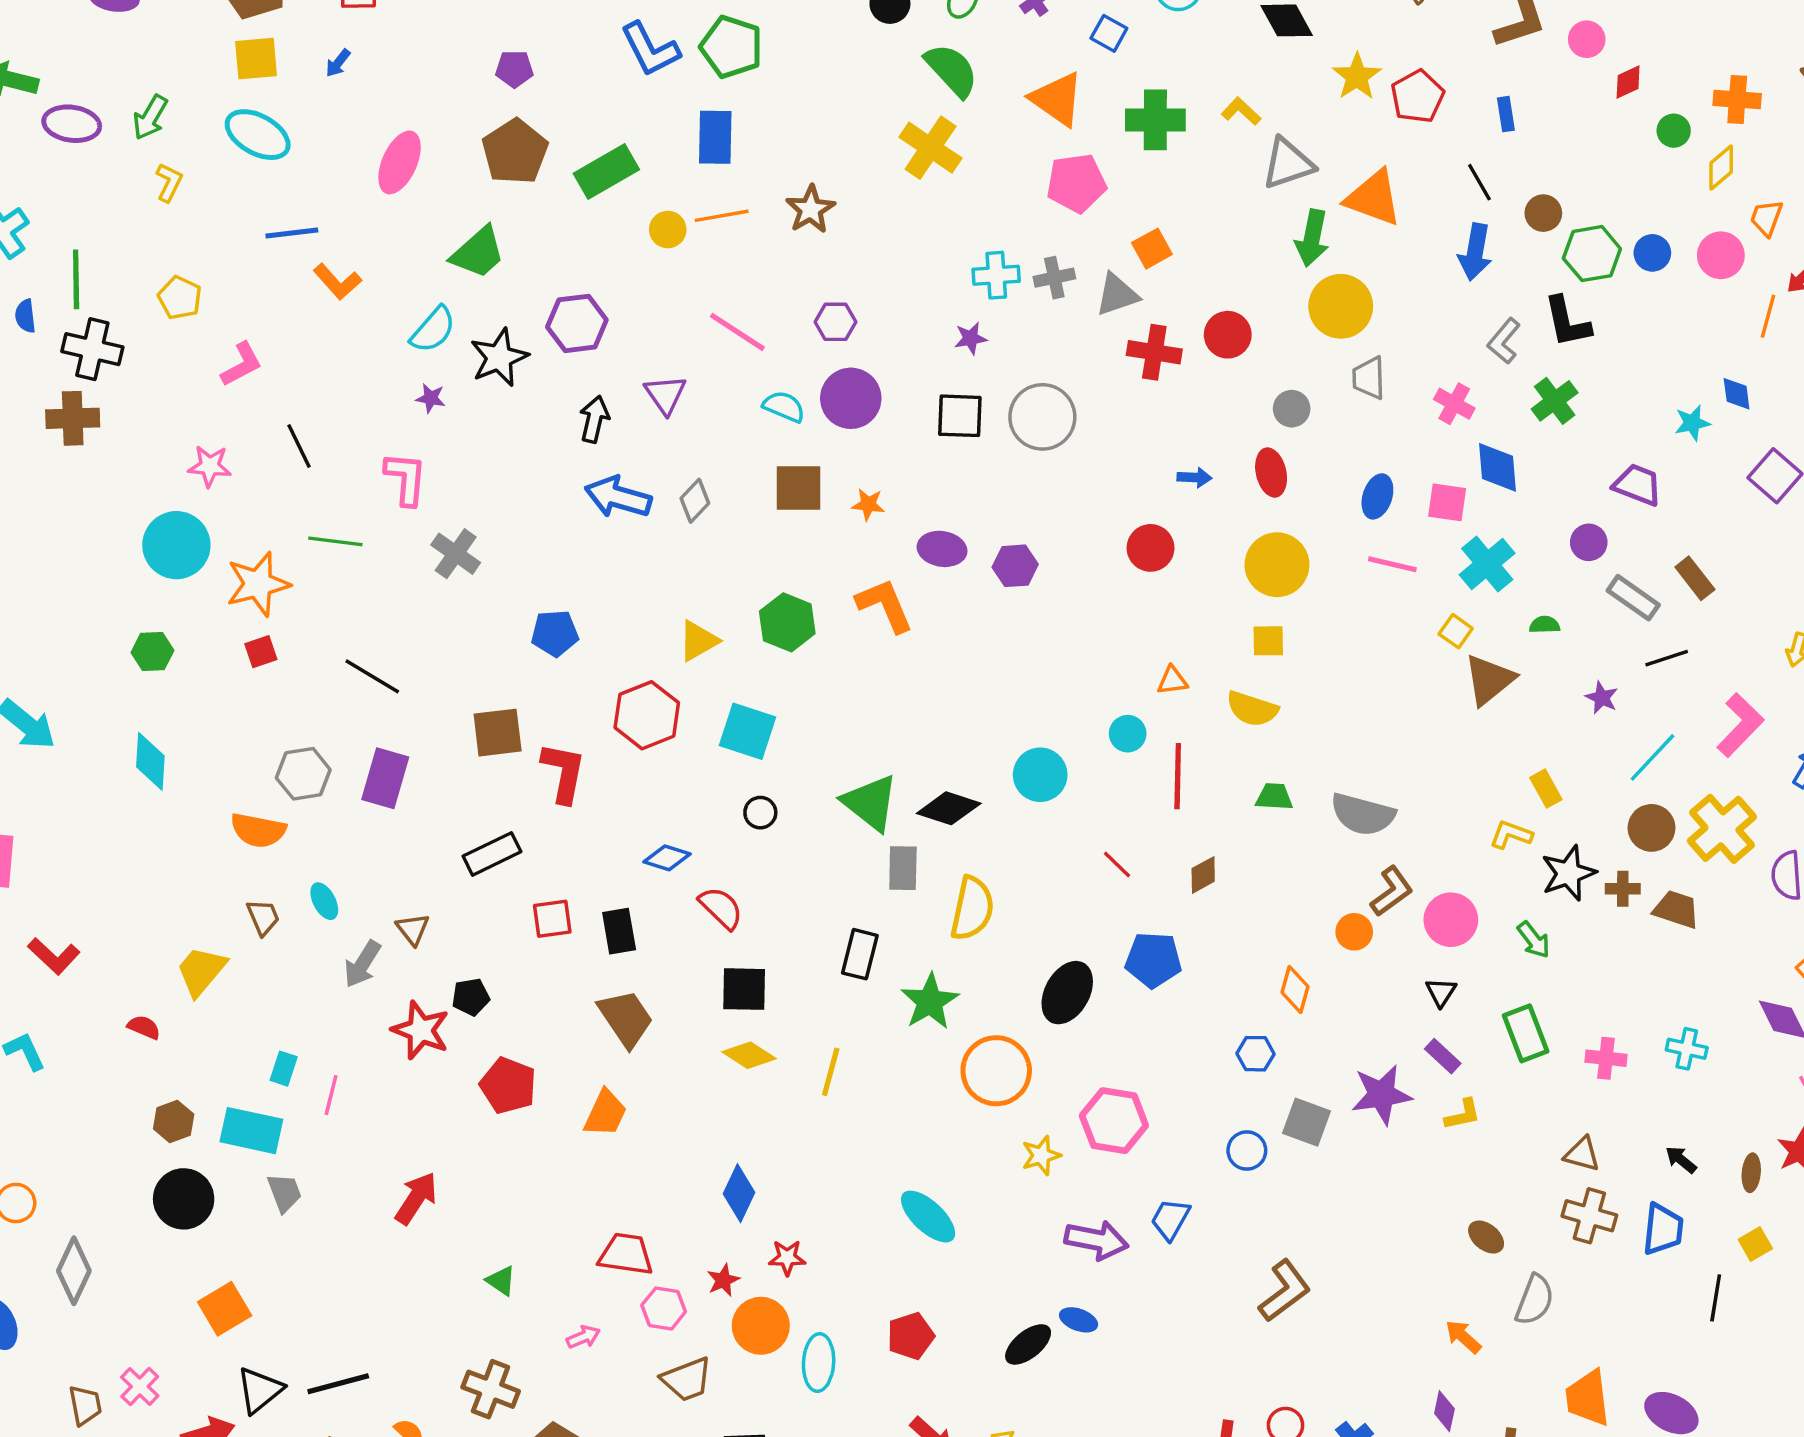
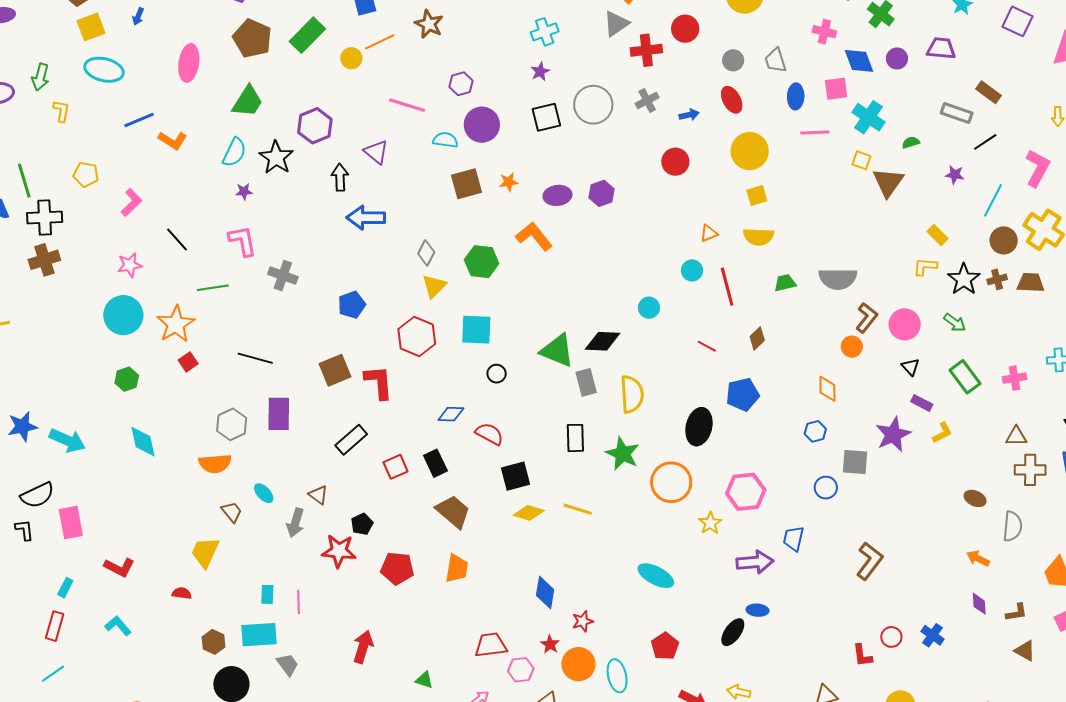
gray cross: (1054, 278) -> (647, 100), moved
gray trapezoid: (1369, 378) -> (775, 60), moved
gray diamond: (695, 501) -> (426, 253), moved
purple circle: (1589, 542) -> (897, 58), moved
cyan circle: (1040, 775) -> (649, 308), size x0.7
yellow line: (831, 1072) -> (578, 509), turned -72

